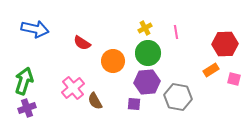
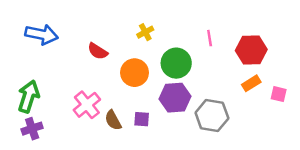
yellow cross: (145, 28) -> (145, 32), moved
red hexagon: (225, 44) -> (251, 50), moved
purple square: (134, 104) -> (142, 119), moved

